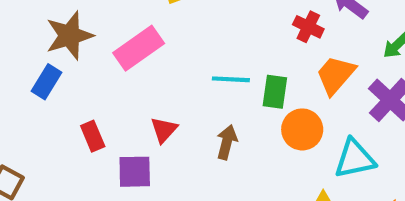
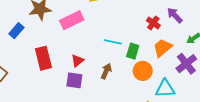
blue rectangle: (47, 82) -> (16, 31), moved
red rectangle: (93, 136) -> (43, 58), size x1.6
purple square: (135, 172) -> (74, 80), moved

